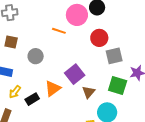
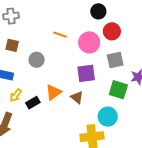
pink circle: (77, 15) -> (89, 42), moved
red circle: (99, 38) -> (112, 31), moved
purple square: (75, 74) -> (86, 73), moved, turned 30
brown triangle: (89, 92) -> (77, 97), moved, turned -32

